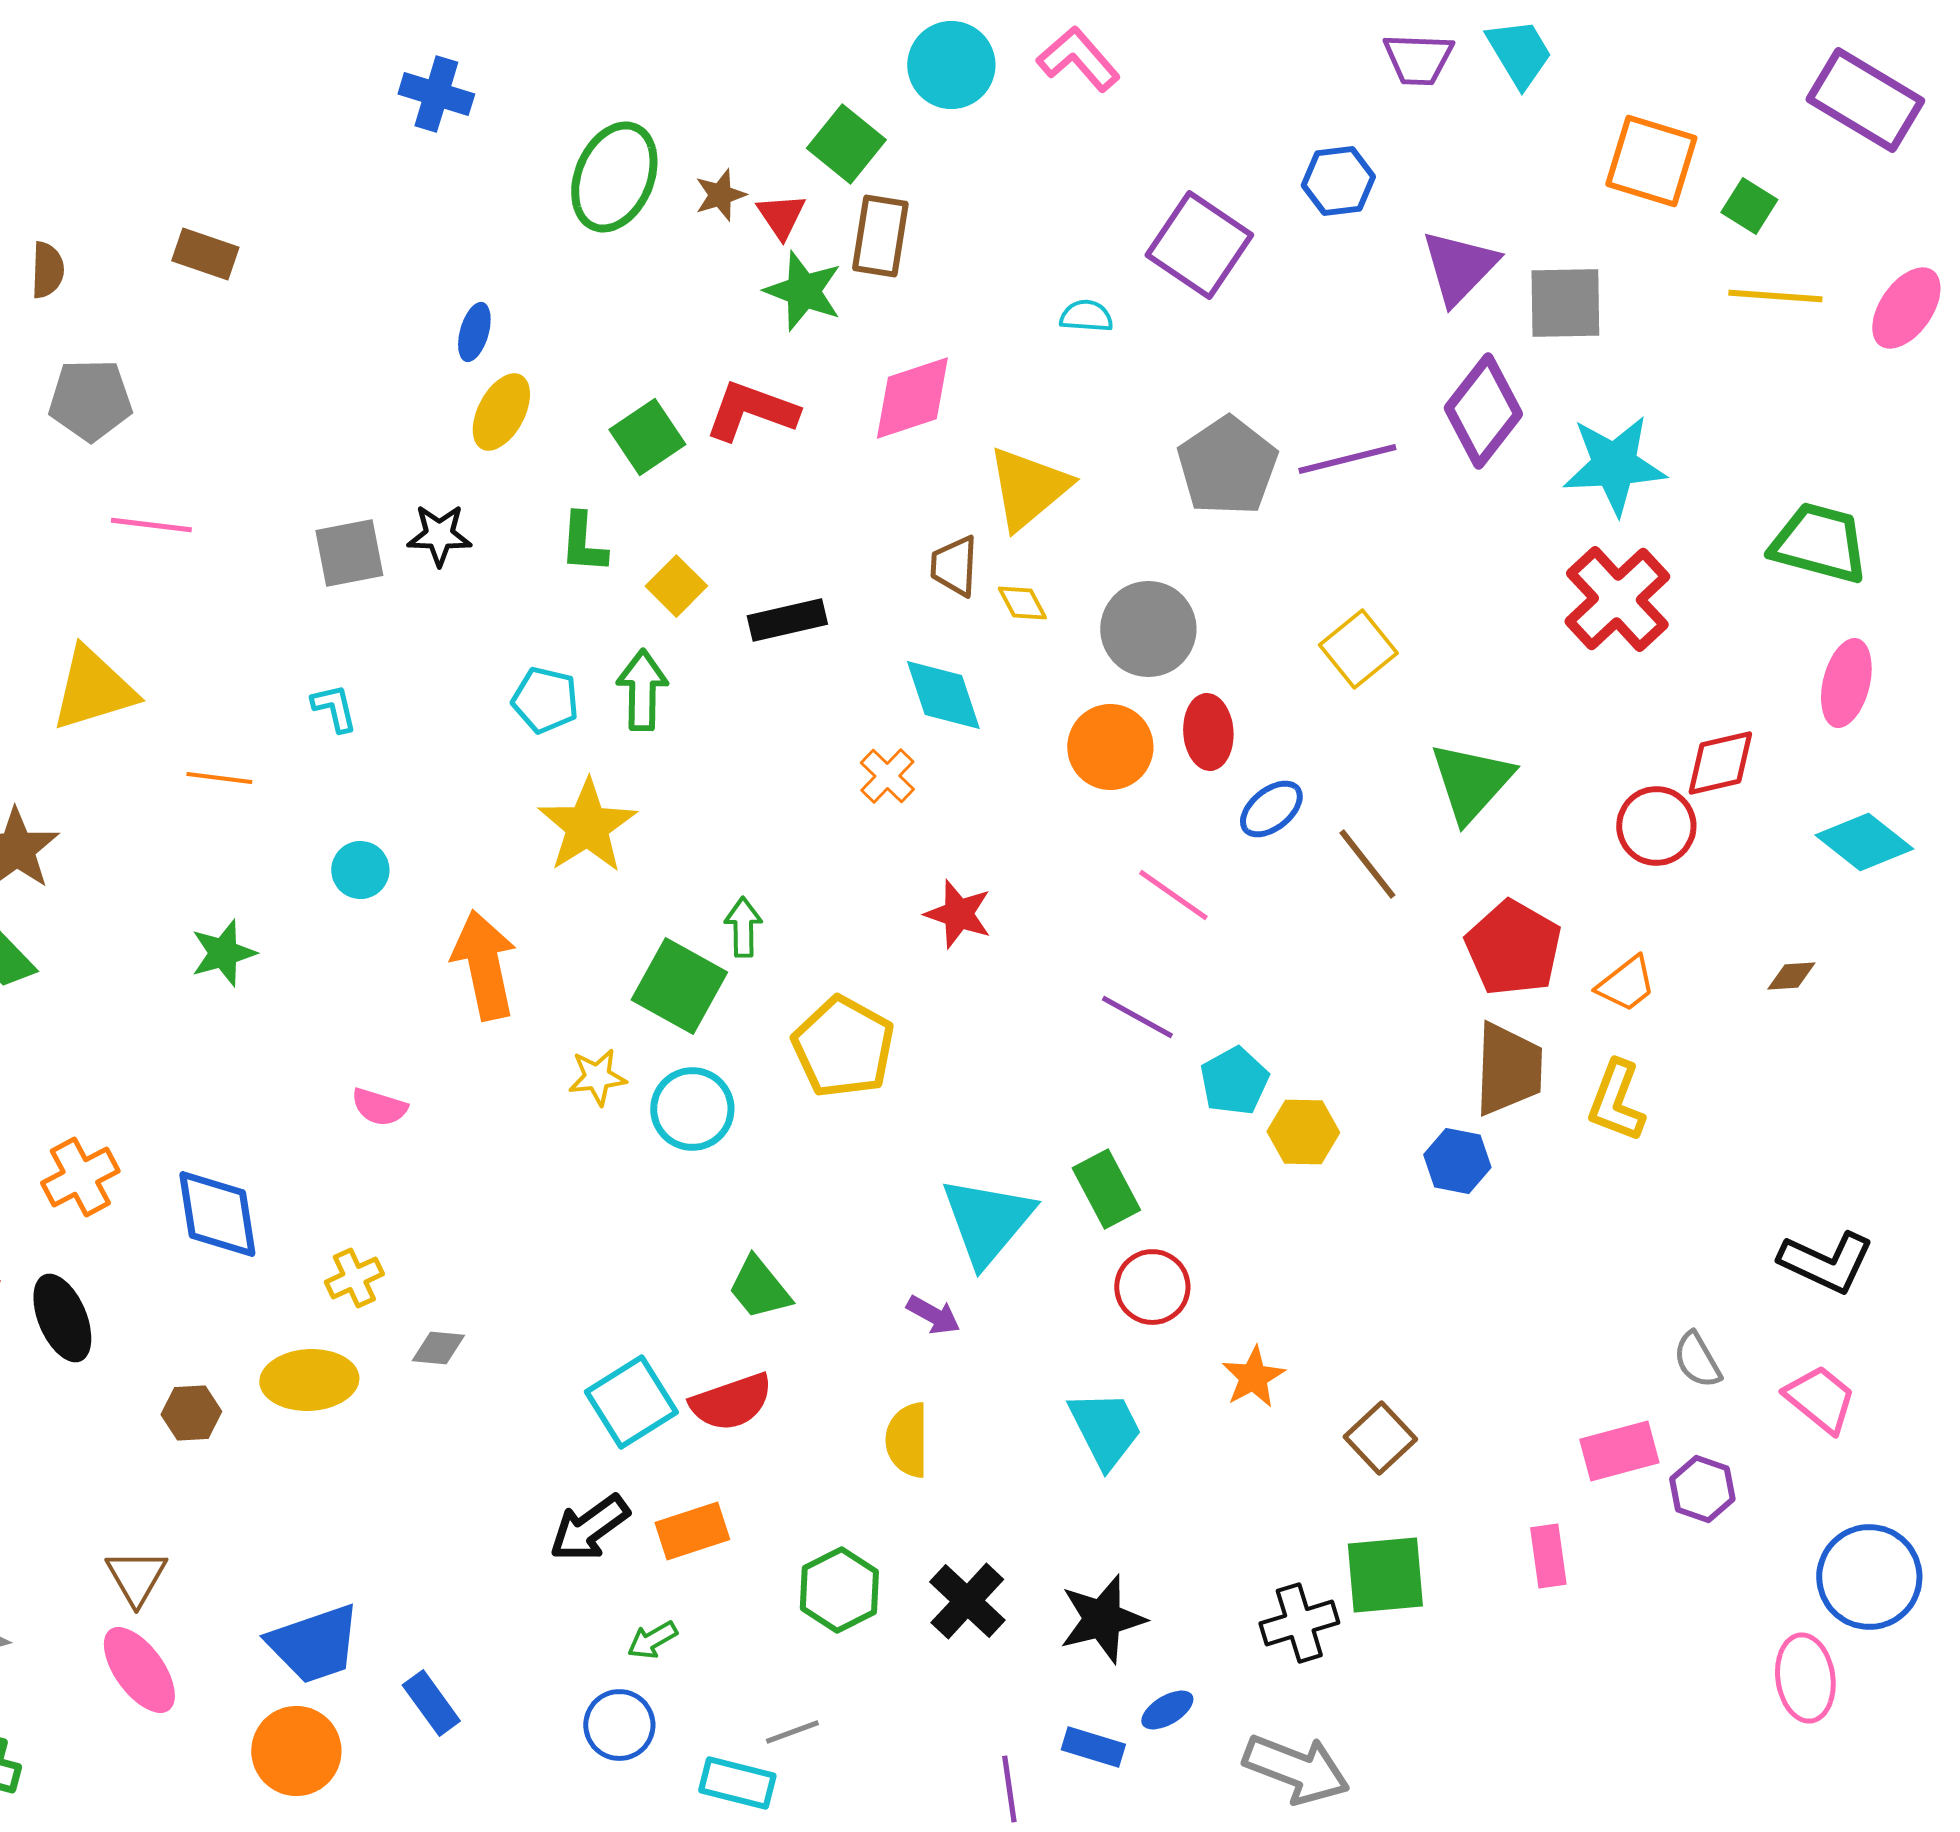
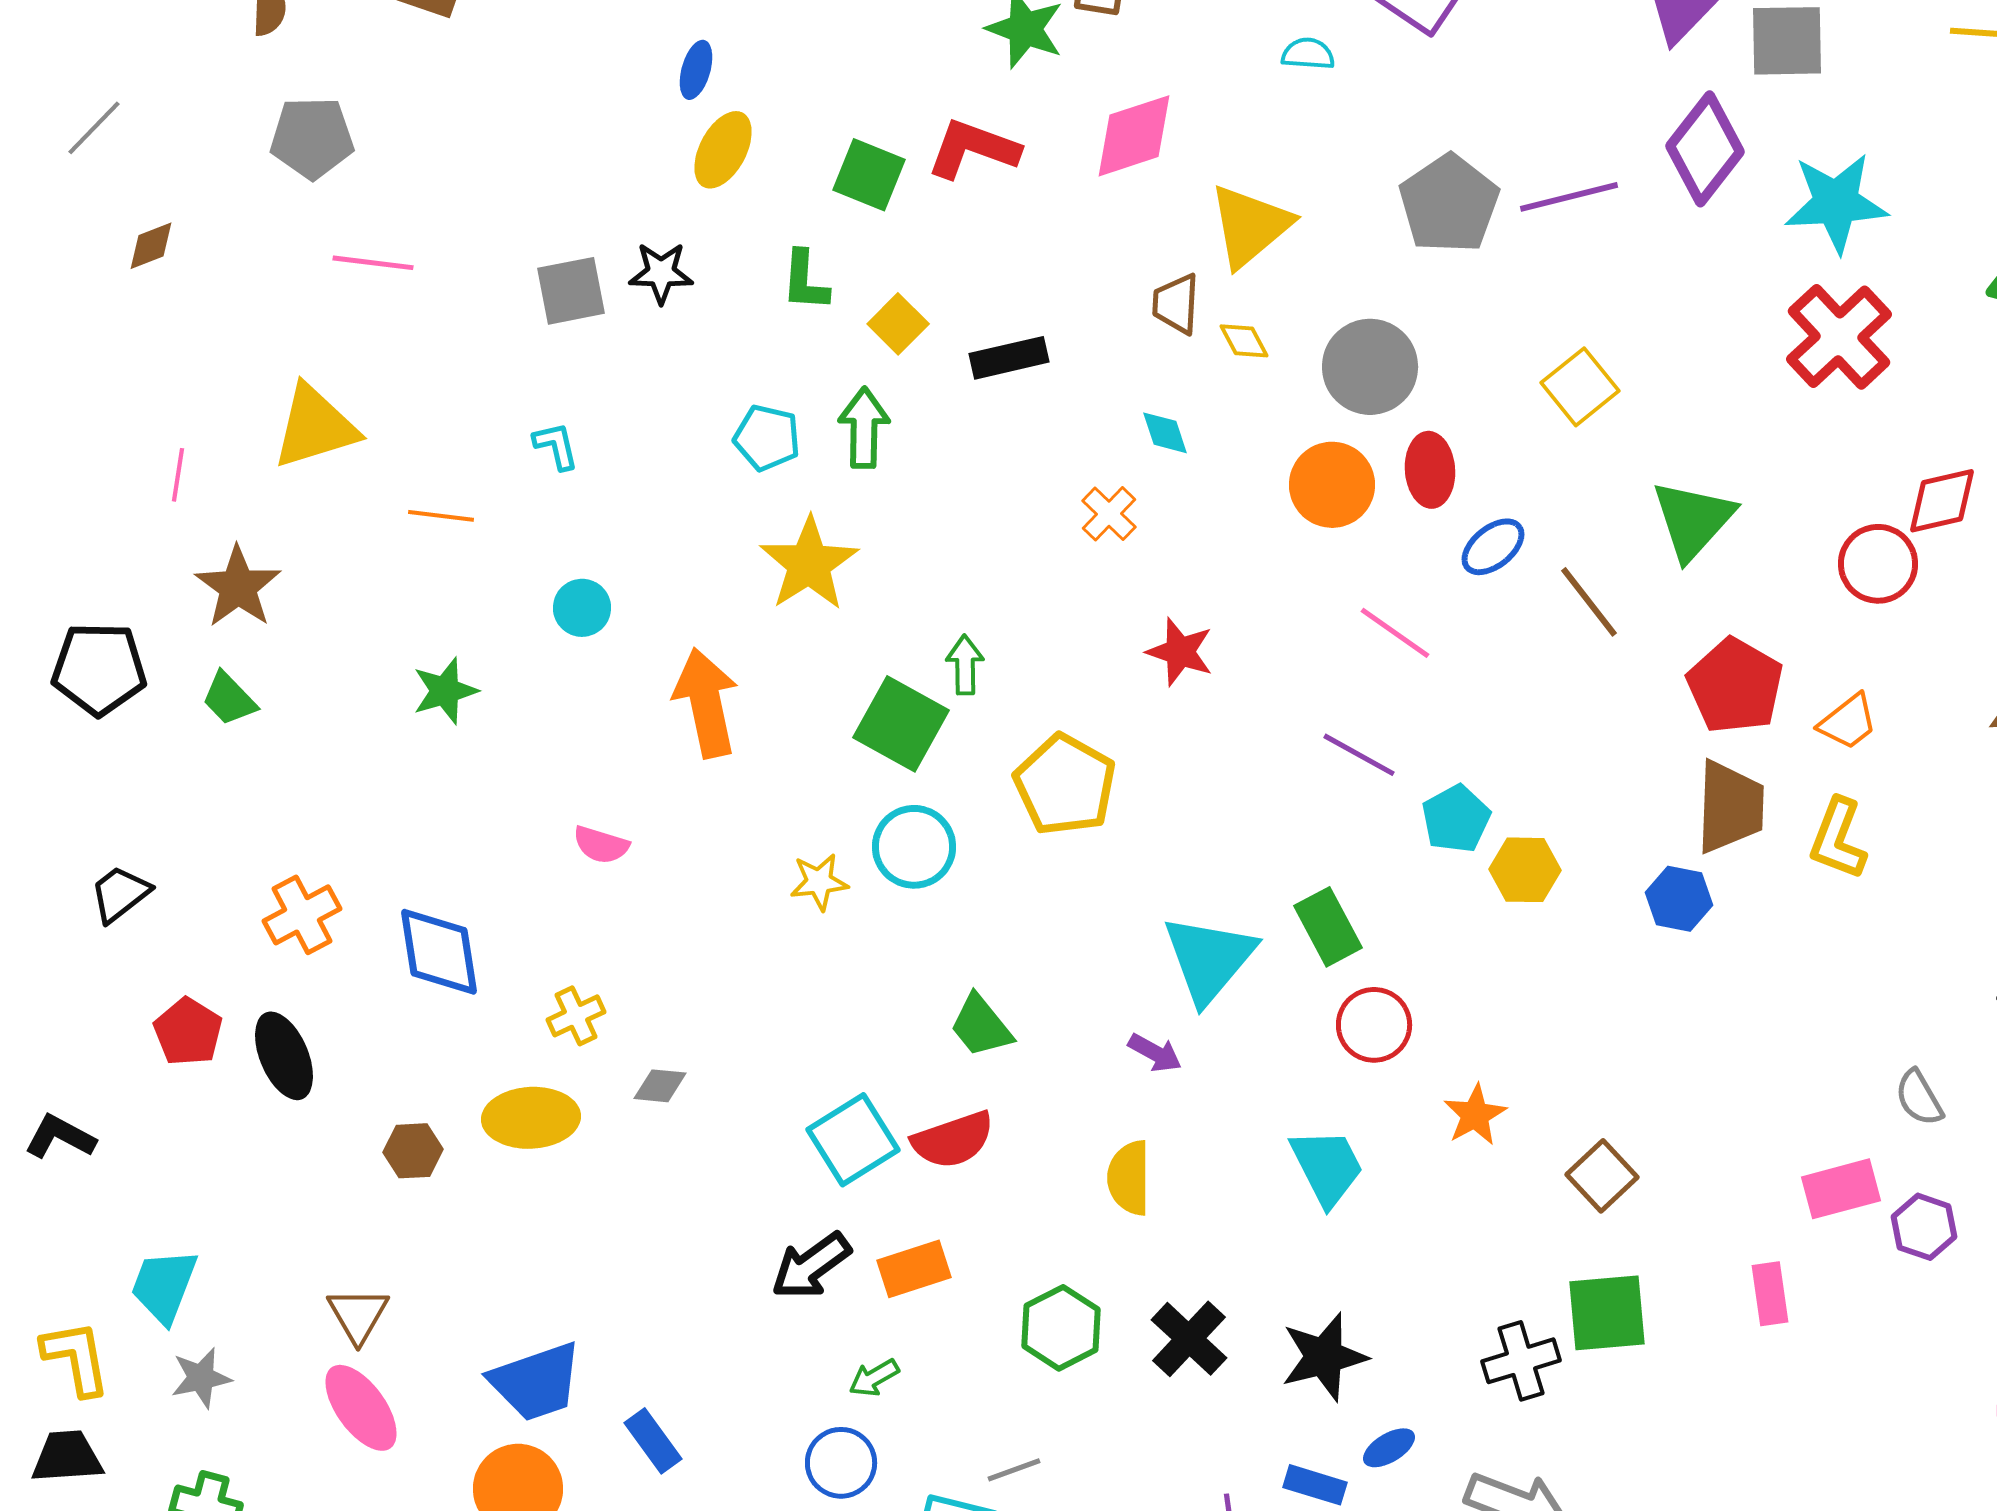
green square: (647, 437) -> (869, 175), turned -34
cyan diamond: (943, 695) -> (1165, 433), size x0.6
yellow star: (597, 1077) -> (819, 882), moved

